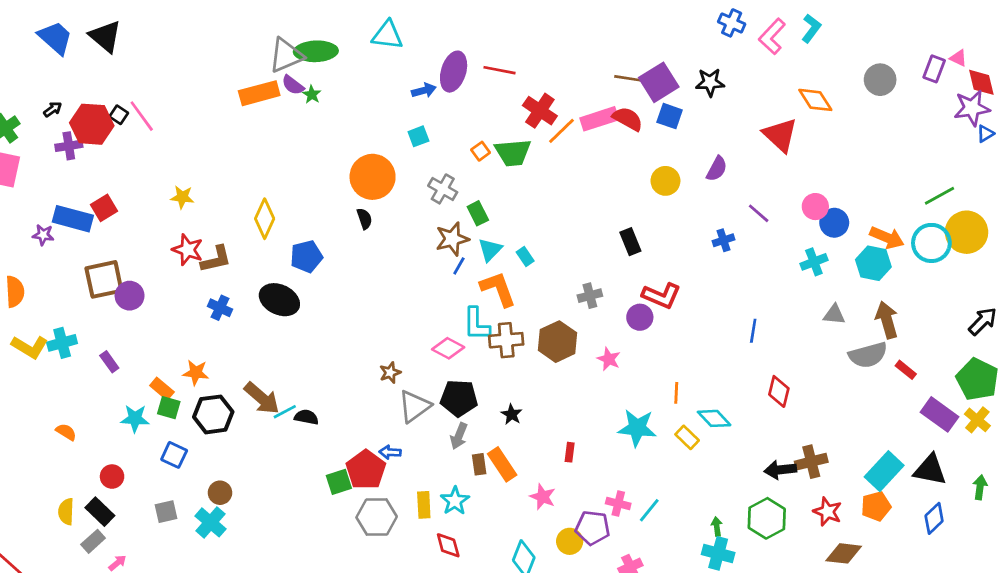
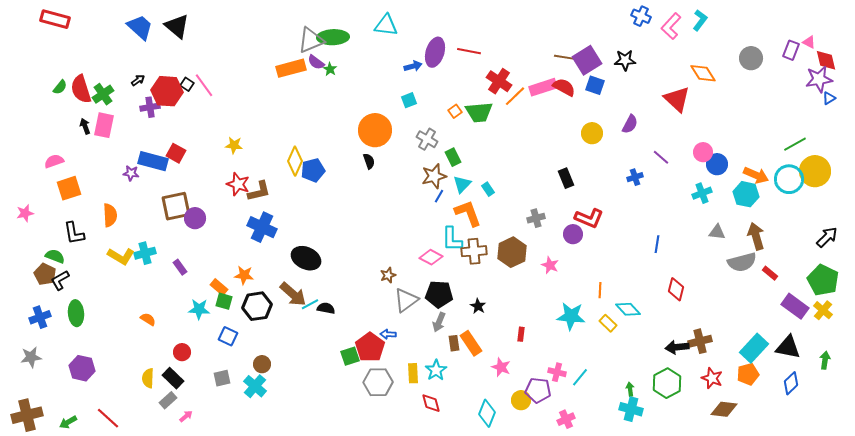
red square: (104, 208) -> (176, 153), turned -30
blue pentagon: (306, 256) -> (313, 170), moved
black ellipse: (279, 300) -> (306, 258), moved
blue cross: (220, 308) -> (262, 227), size x1.6

